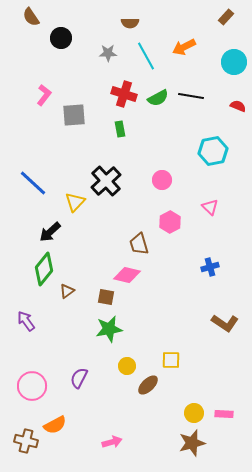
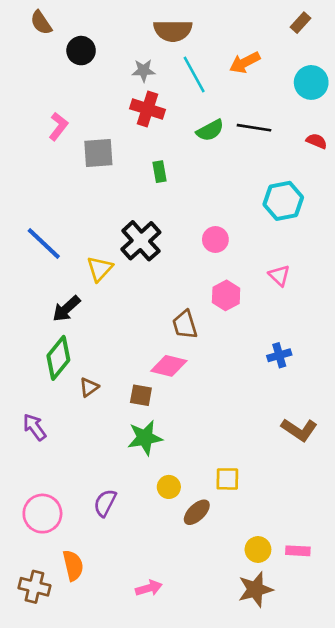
brown semicircle: (130, 23) -> (173, 31), size x1.6
red cross: (124, 94) -> (148, 109), moved
orange semicircle: (55, 425) -> (73, 565), turned -75

